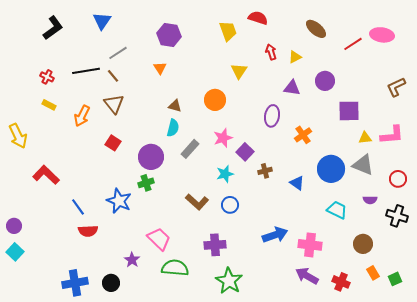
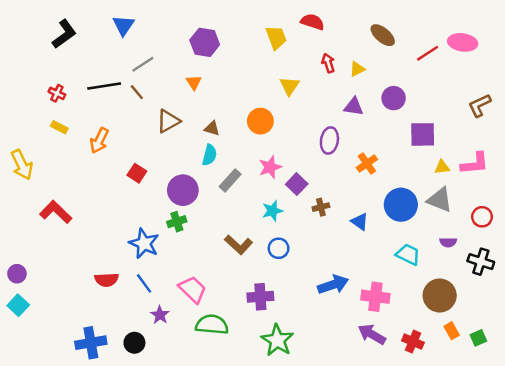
brown triangle: (114, 104) -> (168, 121), moved, turned 40
blue line: (78, 207) -> (144, 283), moved
brown circle: (363, 244) -> (440, 296), size x1.4

